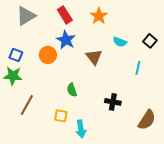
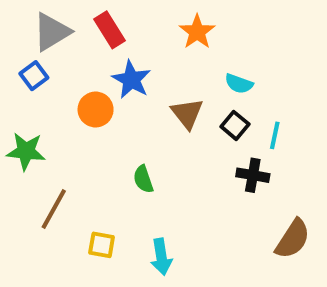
red rectangle: (65, 15) -> (109, 30), moved
black square: (150, 41) -> (235, 125), moved
blue square: (16, 55) -> (34, 76), moved, turned 32
black cross: (113, 102) -> (253, 175), moved
yellow square: (61, 116) -> (102, 245), moved

